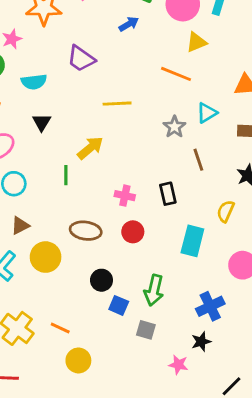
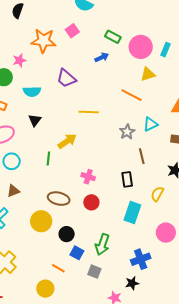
black rectangle: (168, 194) -> (127, 179), moved
yellow circle: (46, 257) -> (41, 221), moved
orange line: (60, 328) -> (58, 268), moved

